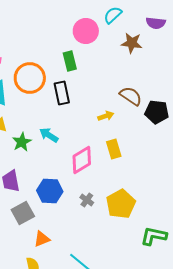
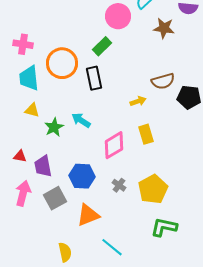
green rectangle: (70, 61) -> (102, 46), turned 60
brown semicircle: (131, 96) -> (163, 81), turned 130
green L-shape: (154, 236) -> (164, 227), moved
orange triangle: (42, 239) -> (88, 215), moved, size x1.4

